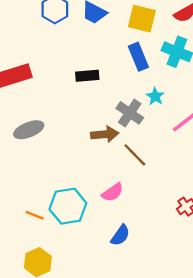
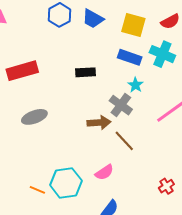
blue rectangle: (138, 57) -> (130, 57), turned -50
cyan star: (155, 96) -> (135, 85), moved

